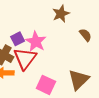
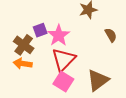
red triangle: (25, 58) -> (64, 60), moved

